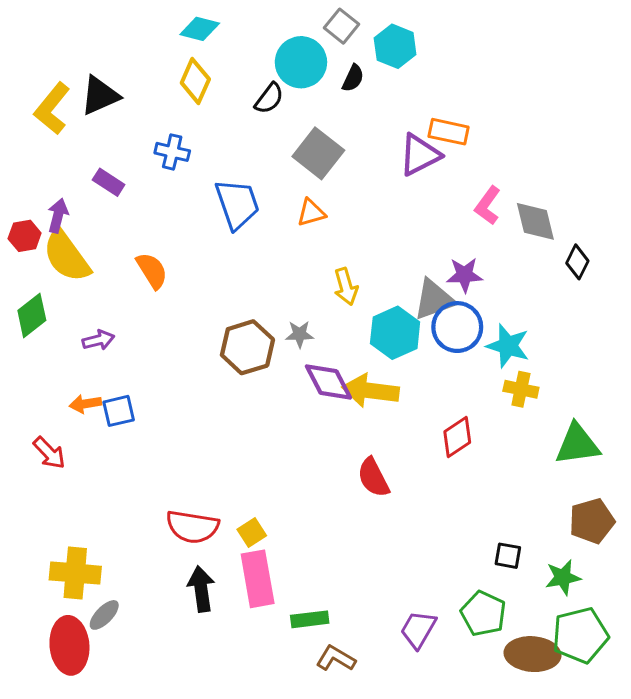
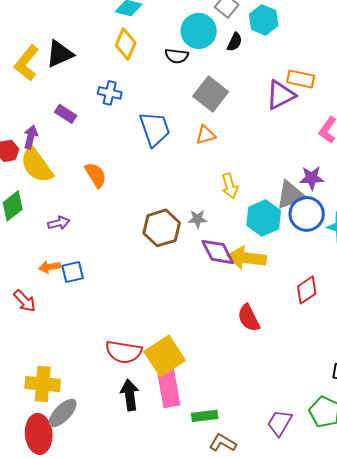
black semicircle: (269, 98) -> (177, 56), turned 60
yellow square: (252, 533) -> (165, 356), size x2.0
gray ellipse: (104, 615) -> (63, 413), size x1.4

